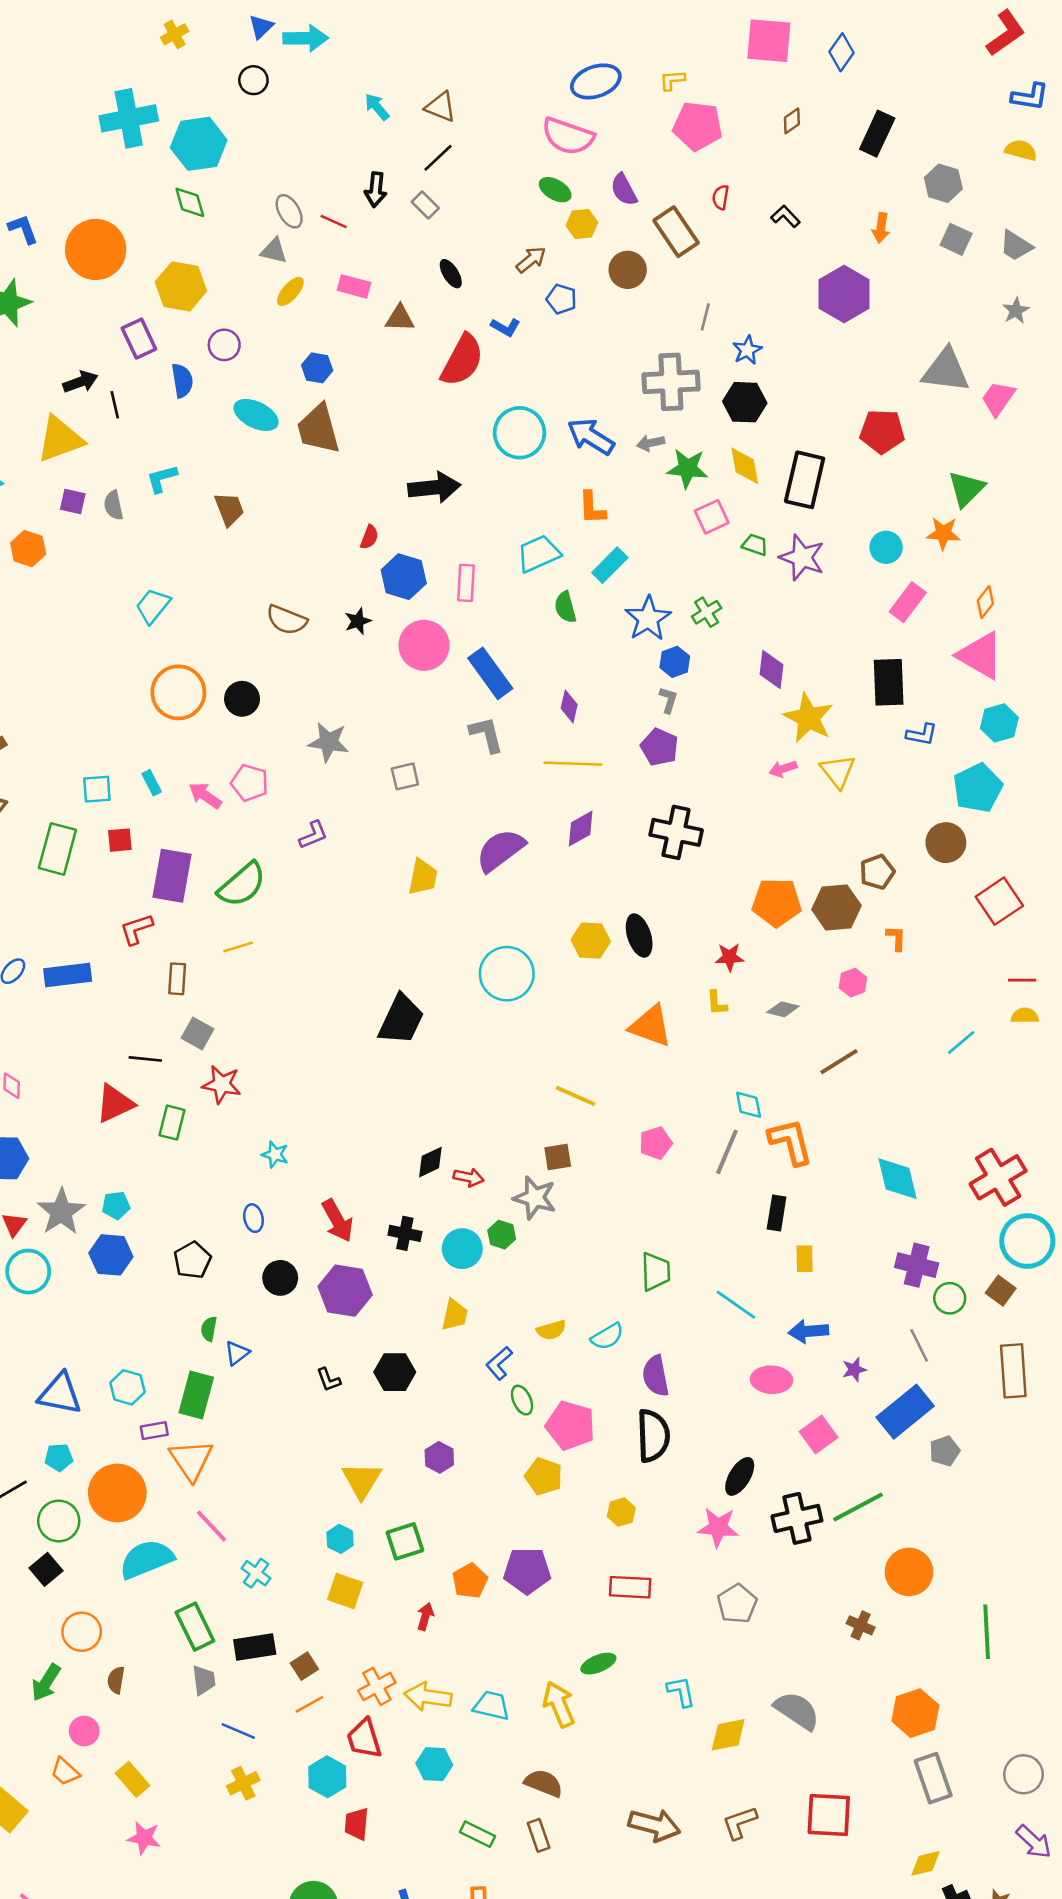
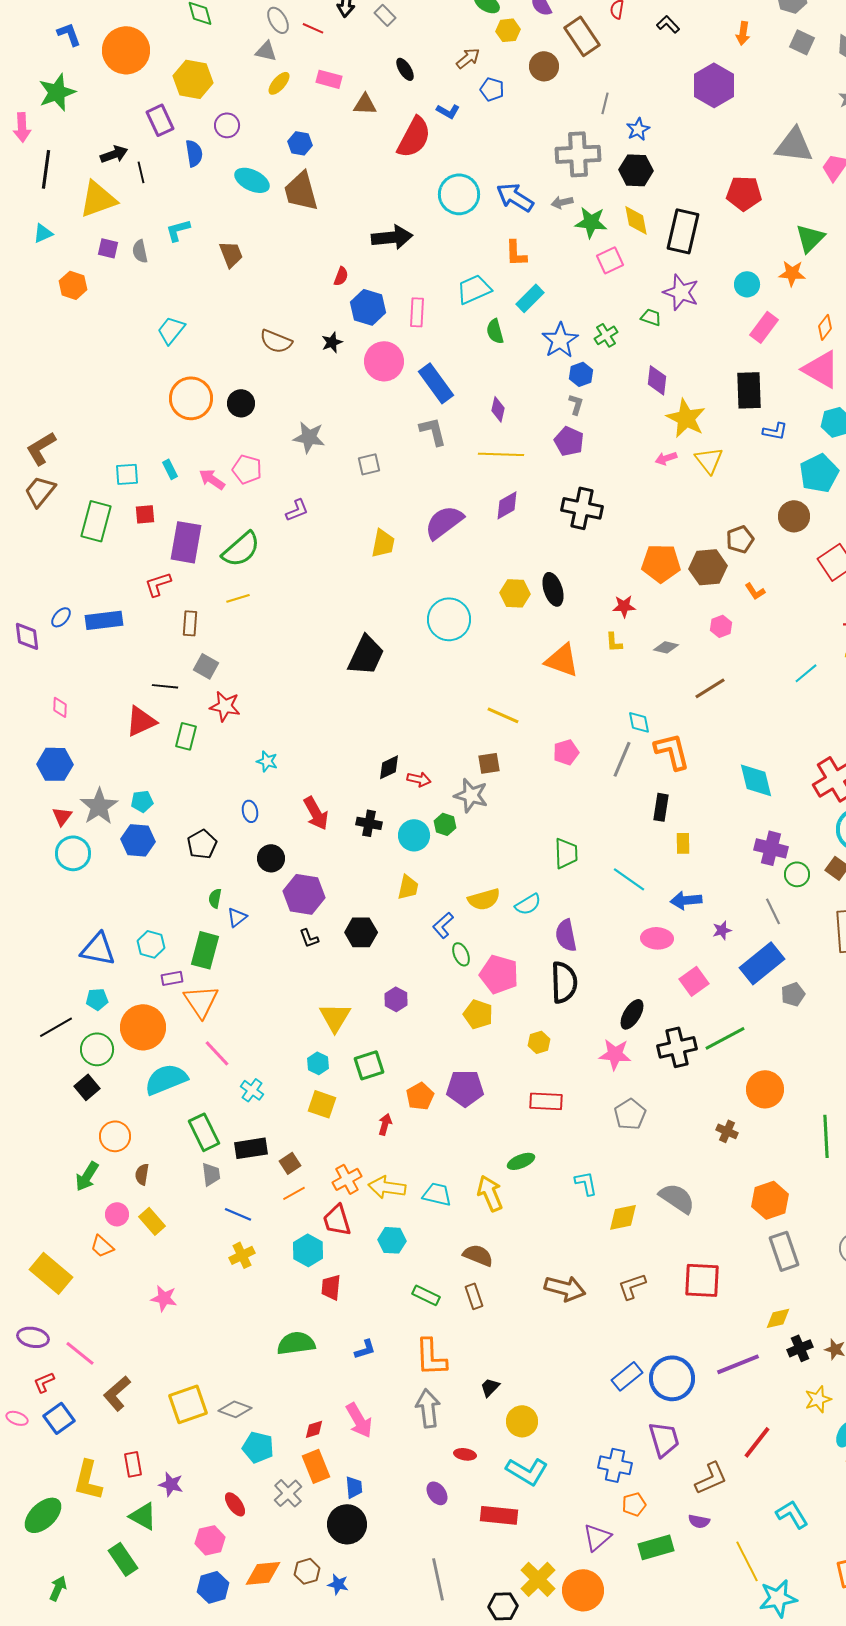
green trapezoid: (755, 545) -> (651, 317), moved
orange L-shape: (896, 938) -> (755, 591), turned 145
purple hexagon: (345, 1291) -> (304, 894), moved
yellow semicircle: (551, 1330) -> (484, 899), size x1.4
yellow rectangle: (133, 1779) -> (152, 1221), moved

